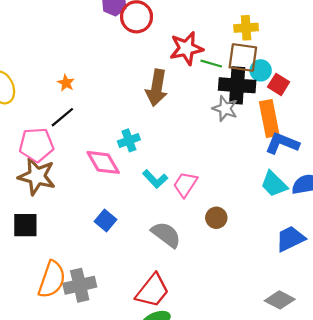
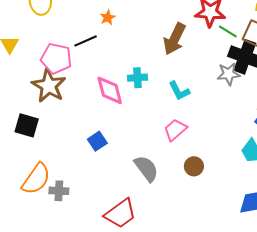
orange star: (66, 83) -> (108, 18), moved
gray star: (225, 109) -> (229, 74), turned 30
cyan L-shape: (155, 179) -> (179, 91), moved
gray cross: (80, 285) -> (59, 191), size x0.7

